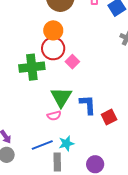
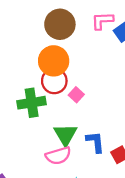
orange circle: (53, 30) -> (54, 61), size x1.4
pink semicircle: (54, 116) -> (58, 156), size x1.6

